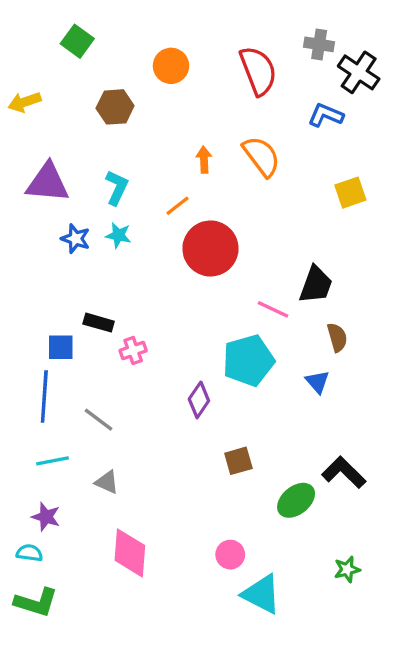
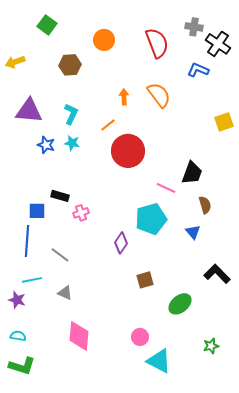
yellow square: (350, 193) -> (224, 122), moved
black L-shape: (344, 472) -> (217, 274), moved
purple star: (46, 517) -> (17, 300), moved

